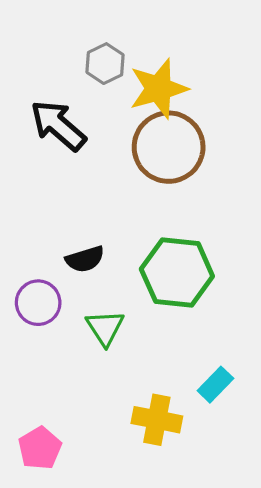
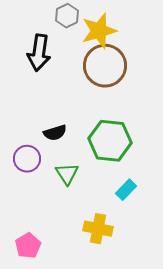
black arrow: (58, 125) -> (39, 53), turned -123
cyan rectangle: (215, 385) -> (126, 190), moved

